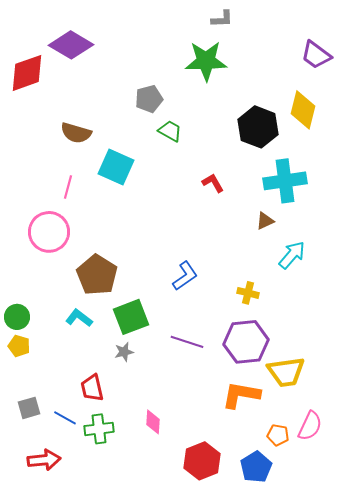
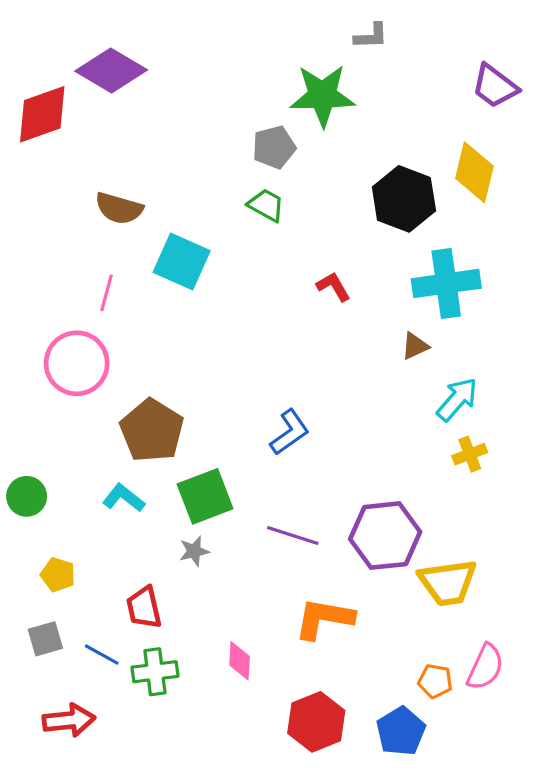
gray L-shape: (222, 19) -> (371, 36), moved
gray pentagon: (149, 99) -> (274, 147), moved
yellow cross: (248, 293) -> (470, 454), moved, turned -35
yellow pentagon: (19, 346) -> (58, 575), moved
orange L-shape: (241, 395) -> (324, 618), moved

